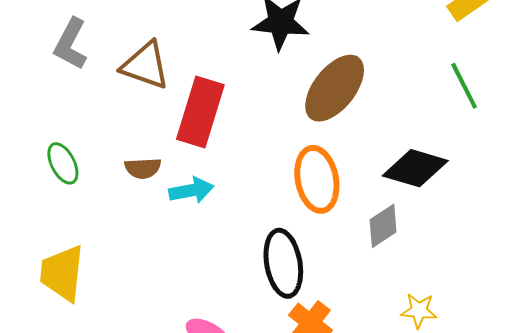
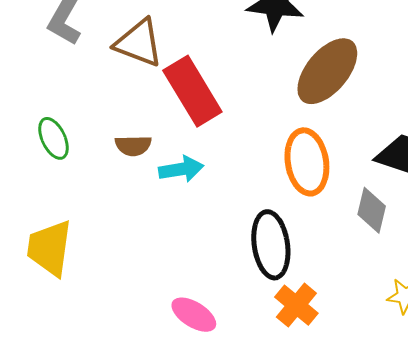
red rectangle: (200, 112) -> (192, 91), turned -50
gray diamond: (383, 226) -> (372, 210), turned -45

